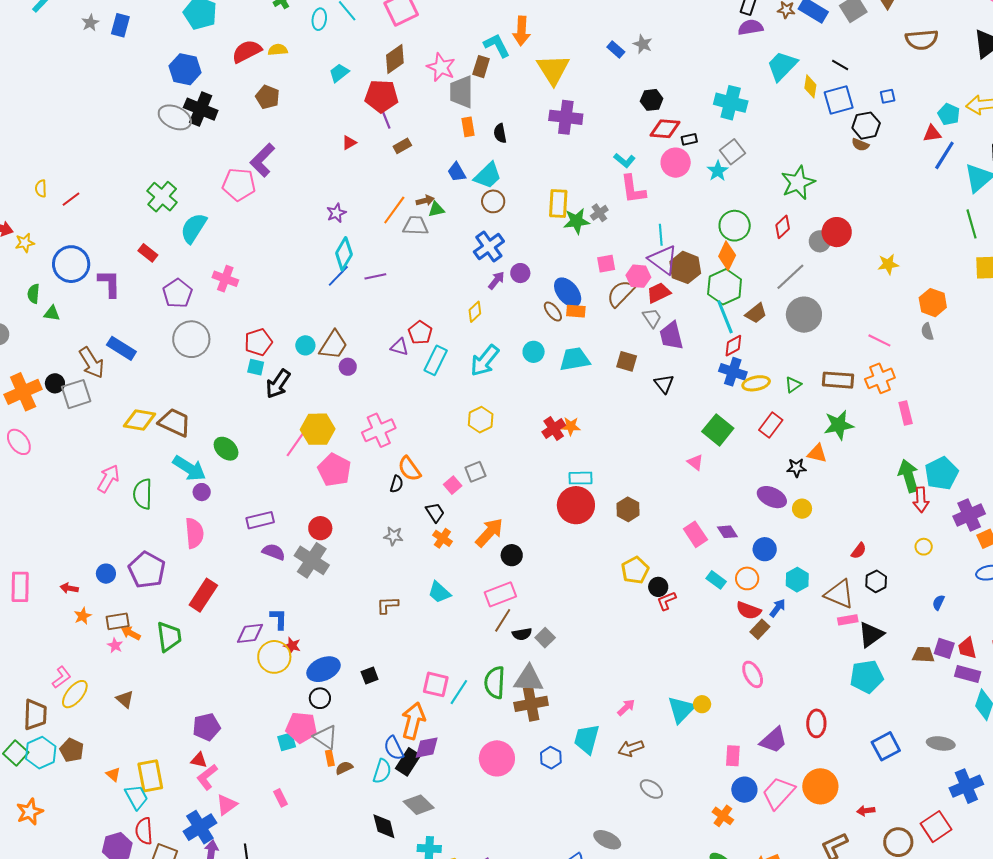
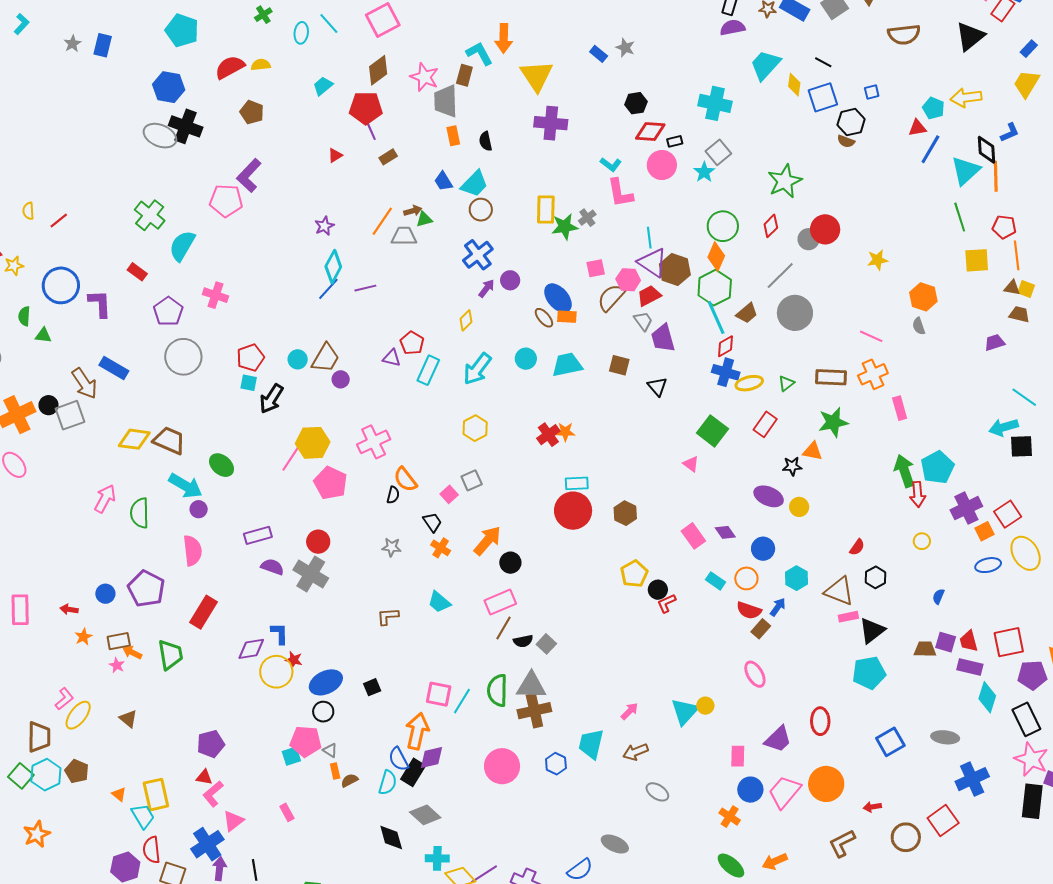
gray triangle: (326, 737) -> (330, 750), size x0.6

